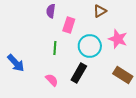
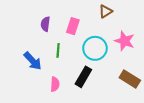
purple semicircle: (51, 11) -> (45, 24), moved
blue arrow: (16, 63) -> (33, 61), moved
pink semicircle: (52, 80) -> (55, 84), turned 48

